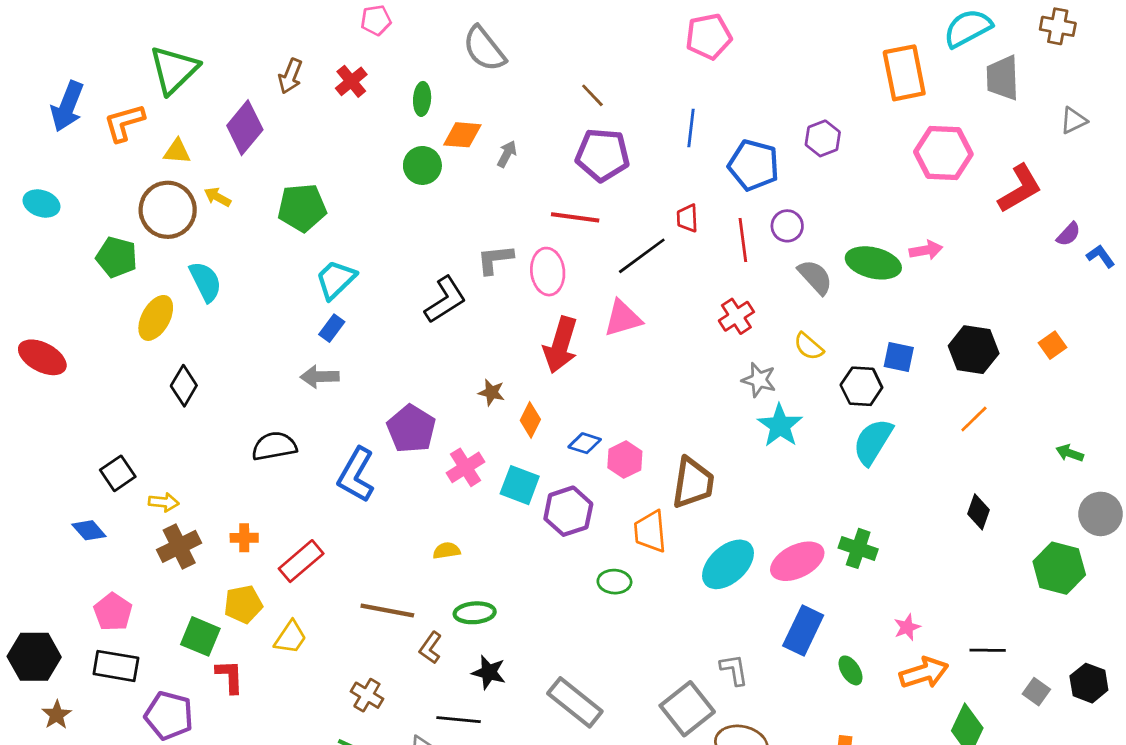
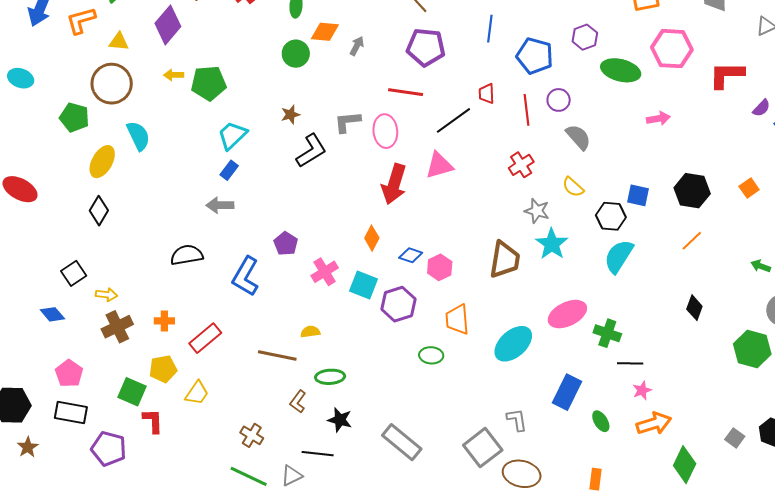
red L-shape: (1020, 189) -> (727, 75), turned -150
yellow arrow: (217, 197) -> (174, 75), moved, turned -30
green ellipse: (873, 263) -> (621, 70), moved
black diamond: (184, 386) -> (99, 211), moved
brown star: (491, 392) -> (290, 115), moved, turned -30
purple pentagon: (411, 429) -> (286, 244), size x0.7
brown trapezoid: (693, 483) -> (505, 260), moved
pink ellipse: (797, 561) -> (567, 314), moved
brown line: (387, 611) -> (277, 356), moved
black line: (988, 650) -> (630, 363), moved

